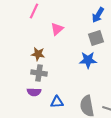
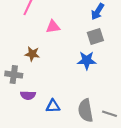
pink triangle: (57, 29) -> (53, 27), turned 32
gray cross: (39, 73) -> (14, 75), moved

